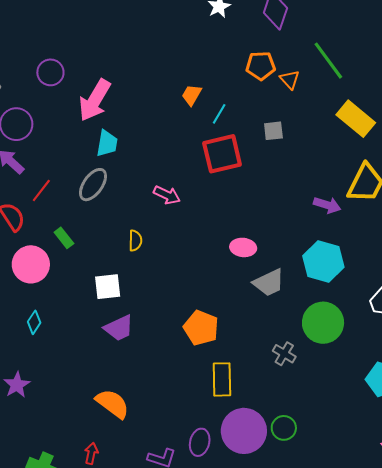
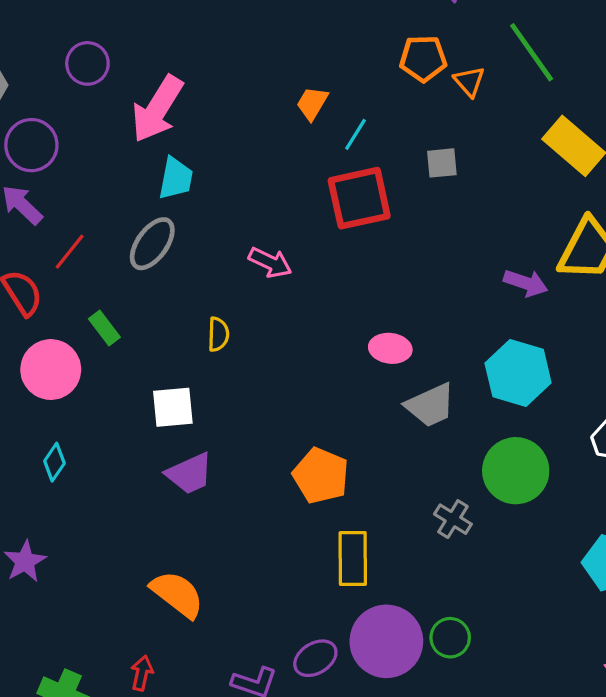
purple ellipse: (200, 442) -> (315, 658), turned 44

